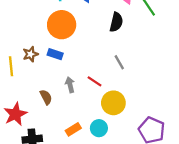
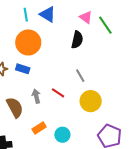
brown semicircle: (46, 97) -> (15, 107), size x1.5
yellow circle: (113, 103) -> (91, 101), moved
orange rectangle: (73, 129) -> (39, 128), moved

